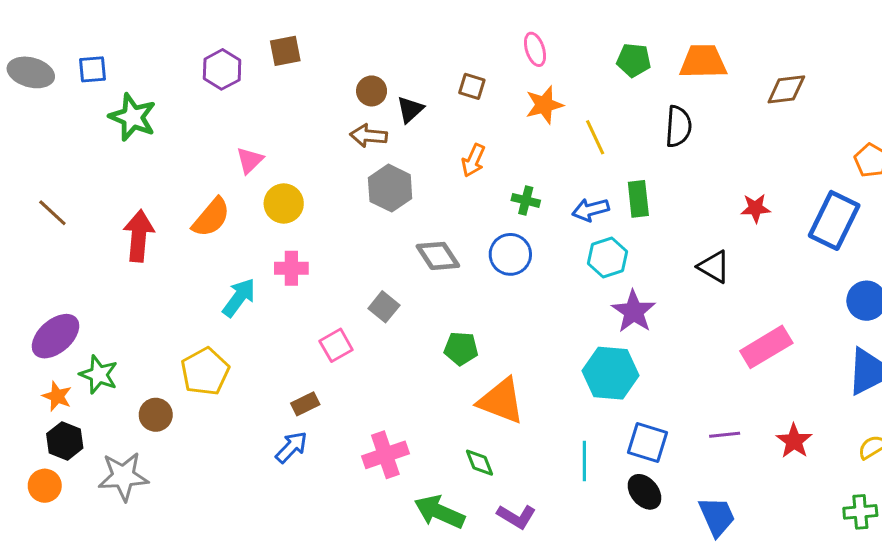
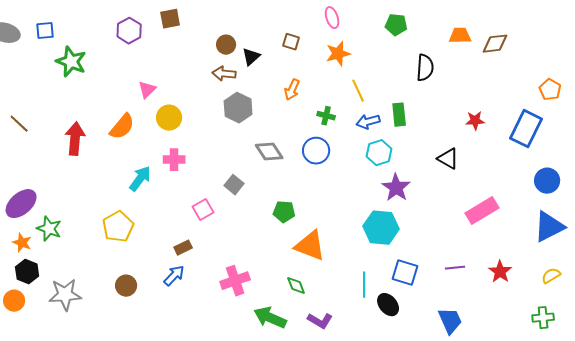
orange trapezoid: (703, 62) -> (460, 36), moved, size x0.7
yellow line: (595, 137) -> (358, 91), moved
brown circle: (156, 415) -> (126, 286), moved
black ellipse: (644, 492) -> (388, 305), moved

